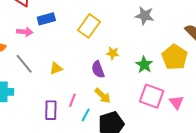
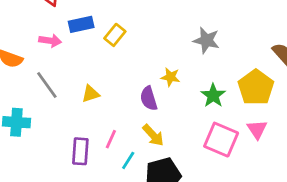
gray star: (145, 16) -> (206, 40), moved
yellow rectangle: (89, 26) -> (115, 35), moved, size x0.7
pink triangle: (176, 102) -> (257, 129), moved

